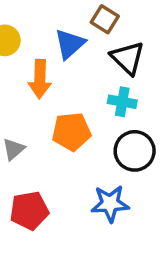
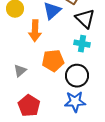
black circle: (135, 151) -> (77, 76), moved
red pentagon: (29, 211) -> (29, 106), turned -30

